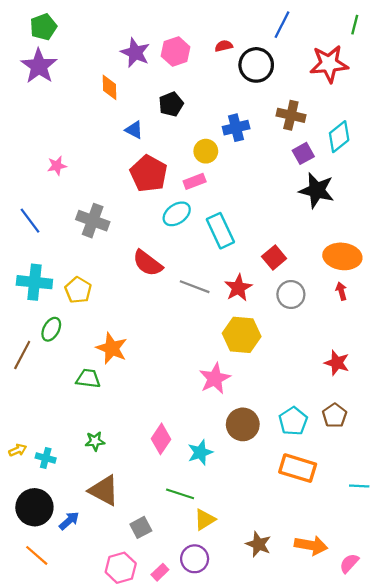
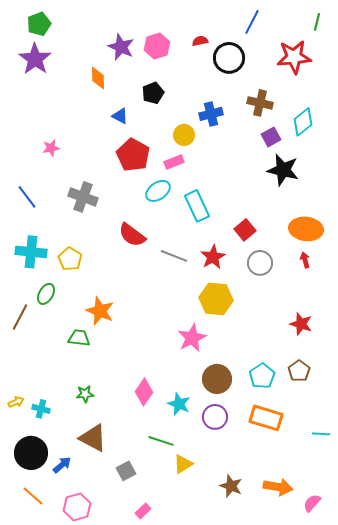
cyan star: (200, 452) -> (179, 404), turned -30
purple circle: (195, 559) -> (215, 417), moved
pink hexagon: (121, 568) -> (77, 507), moved

